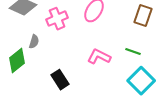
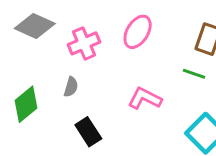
gray semicircle: (34, 42) -> (71, 87), moved
green line: (133, 52) -> (194, 74), moved

